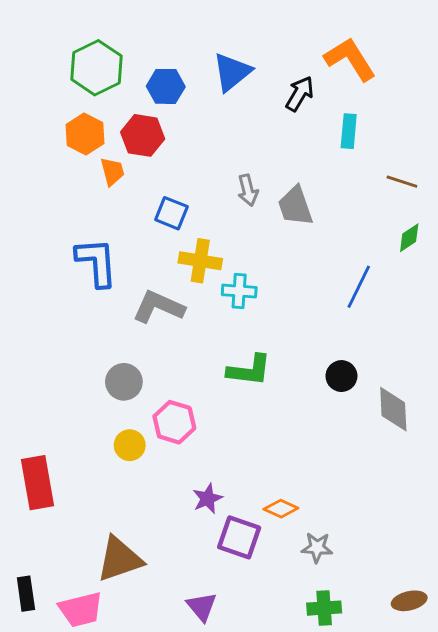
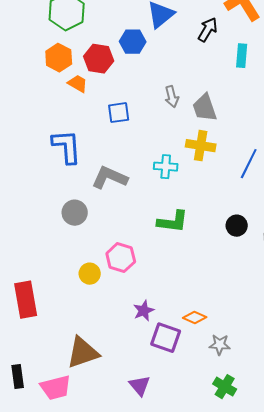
blue hexagon: (166, 86) -> (133, 42), moved
orange trapezoid: (112, 171) -> (78, 84), turned -45
blue square: (171, 213) -> (119, 113), turned -30
yellow cross: (200, 261) -> (201, 146), moved
gray circle: (124, 382) -> (75, 213), moved
green cross: (324, 608) -> (225, 387), turned 35

